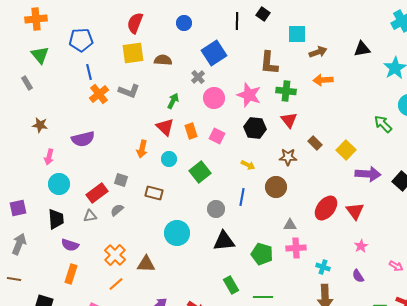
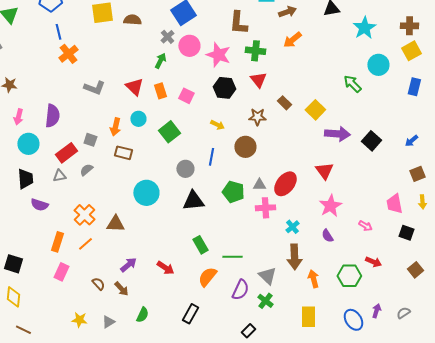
orange arrow: (323, 80) -> (292, 40), turned -36
gray L-shape: (129, 91) -> (94, 88), moved
pink circle: (214, 98) -> (189, 46), moved
green arrow: (173, 101) -> (160, 61), moved
purple semicircle: (83, 139) -> (52, 116), moved, turned -70
orange arrow: (142, 149) -> (115, 127), moved
red ellipse: (326, 208) -> (285, 184), moved
pink star: (361, 246) -> (330, 206), size x1.6
green pentagon: (262, 254) -> (233, 192), moved
cyan cross: (323, 267) -> (292, 227), turned 32
orange rectangle: (71, 274) -> (57, 242), moved

